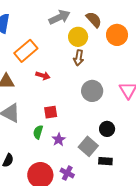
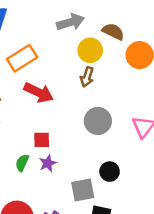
brown semicircle: (94, 20) -> (113, 32), turned -30
red arrow: (43, 76) -> (39, 93), size x1.6
purple star: (59, 140) -> (48, 163), moved
gray square: (88, 146) -> (83, 190), turned 30

